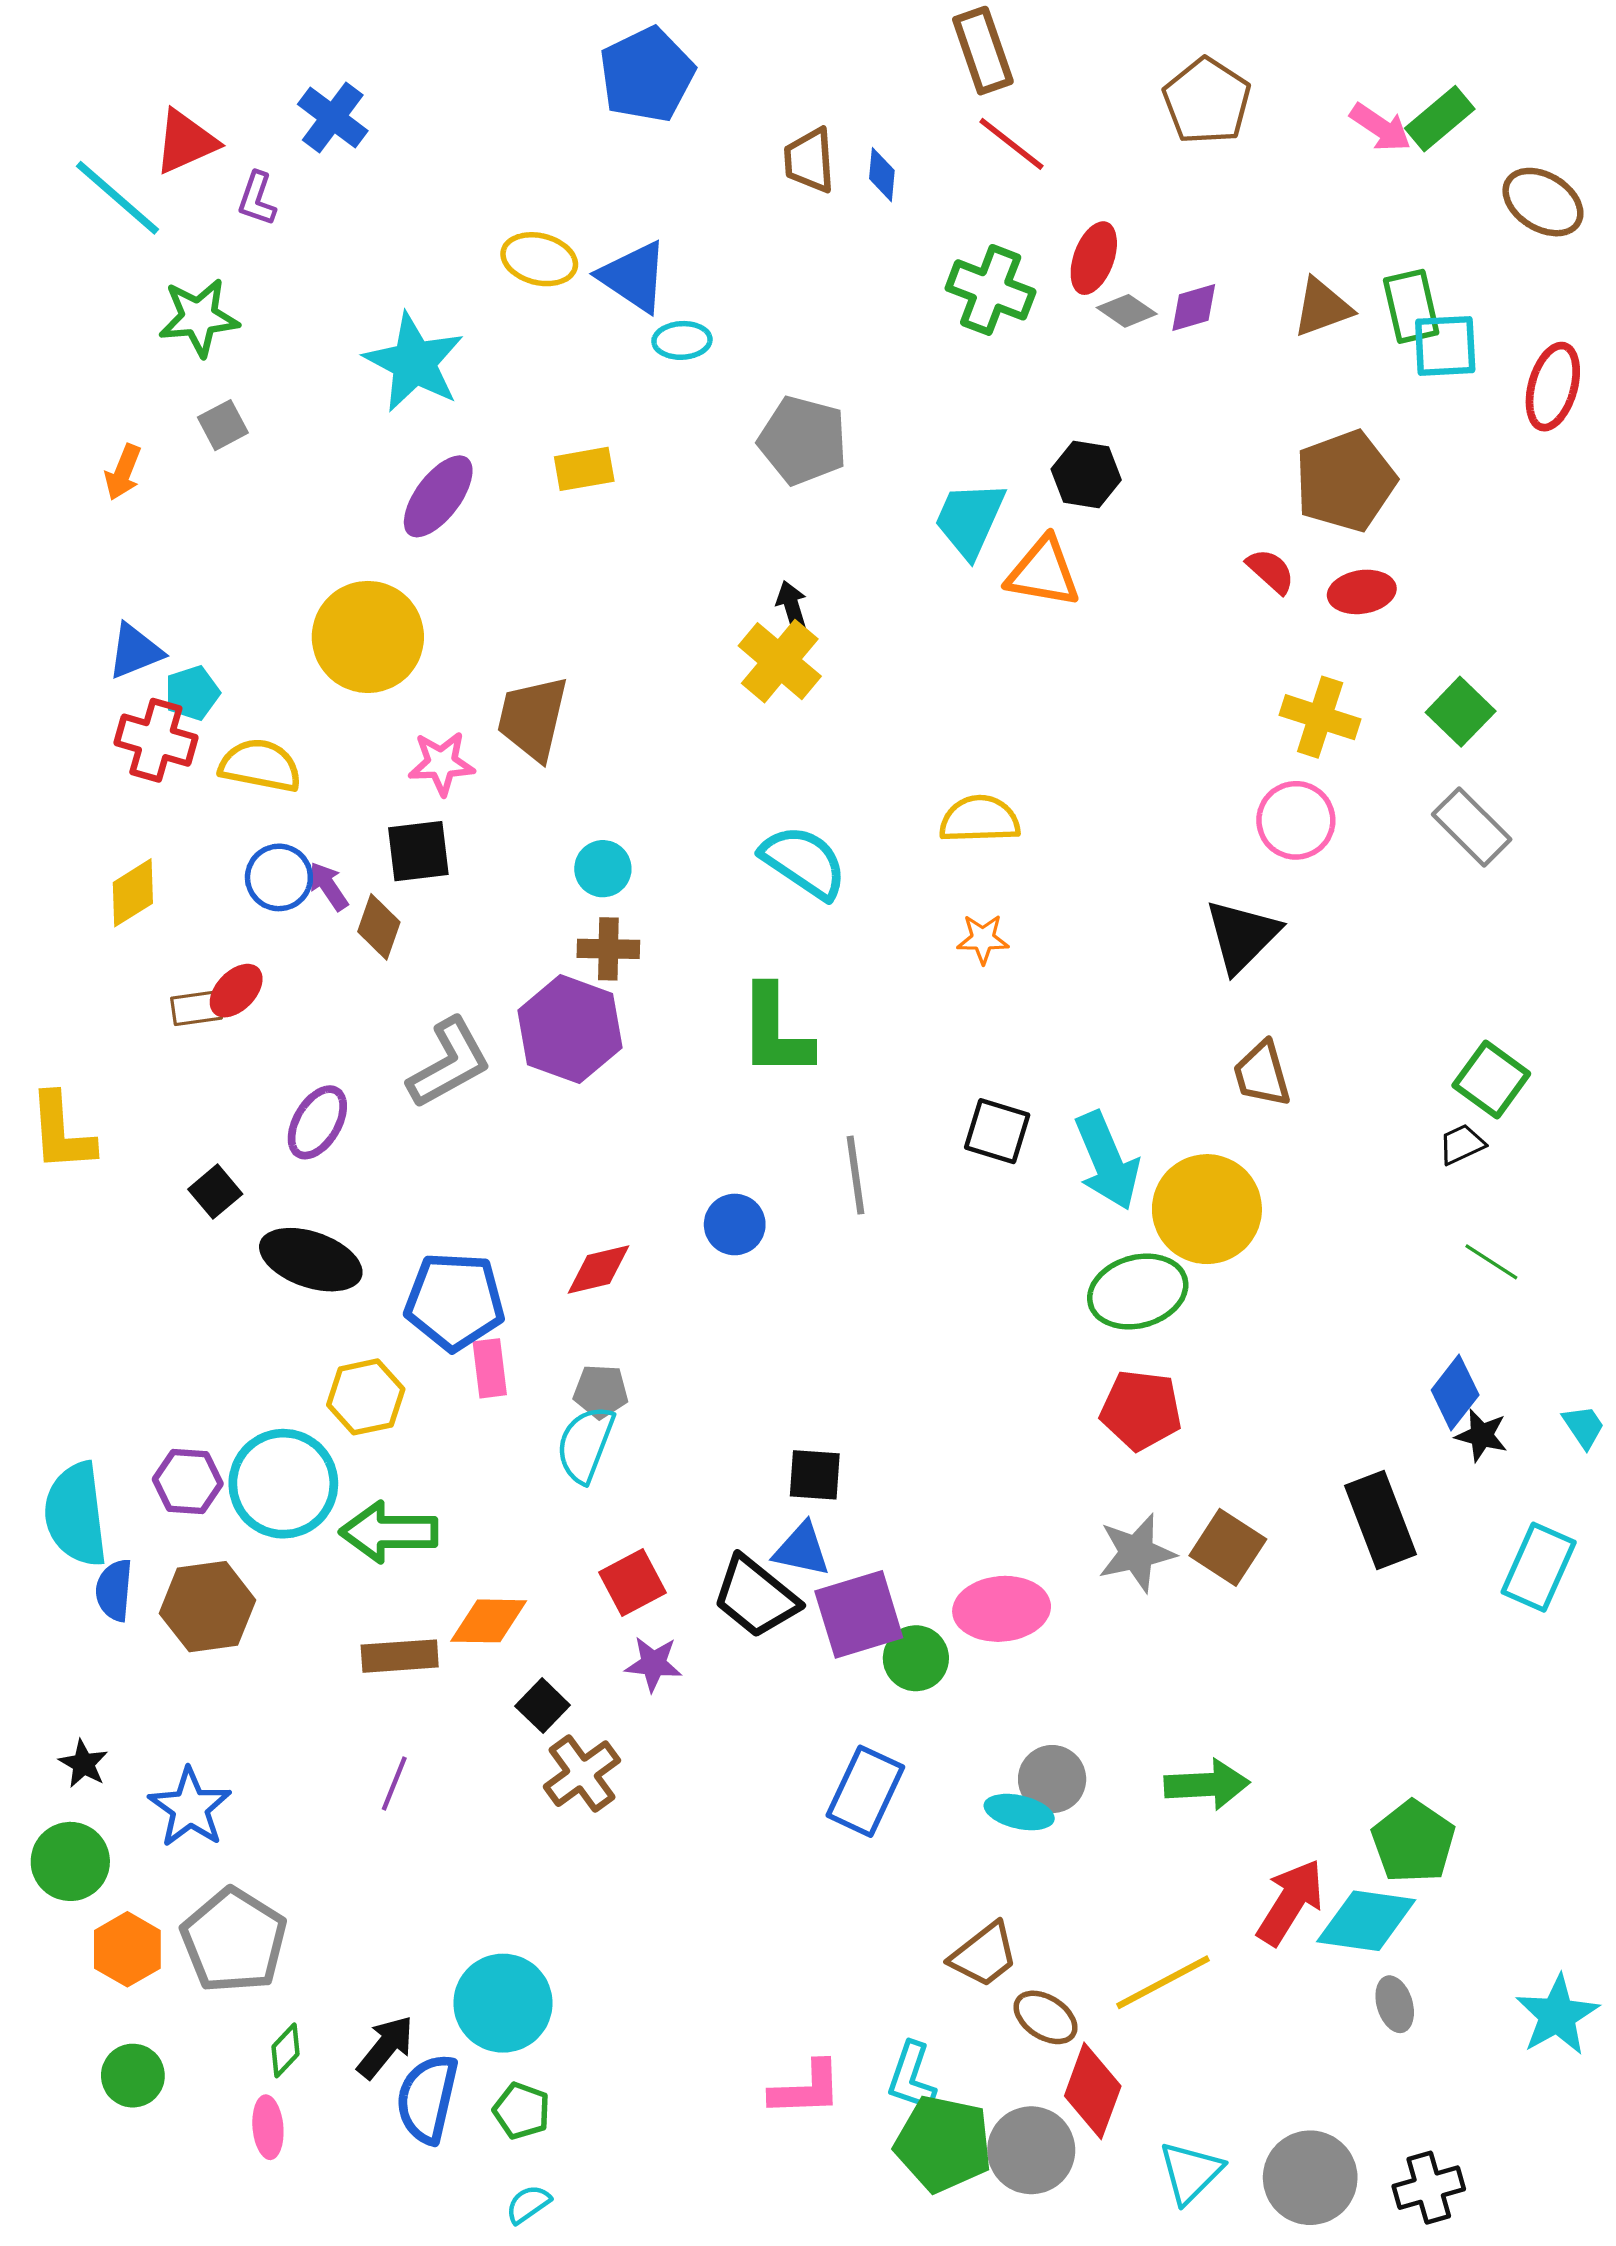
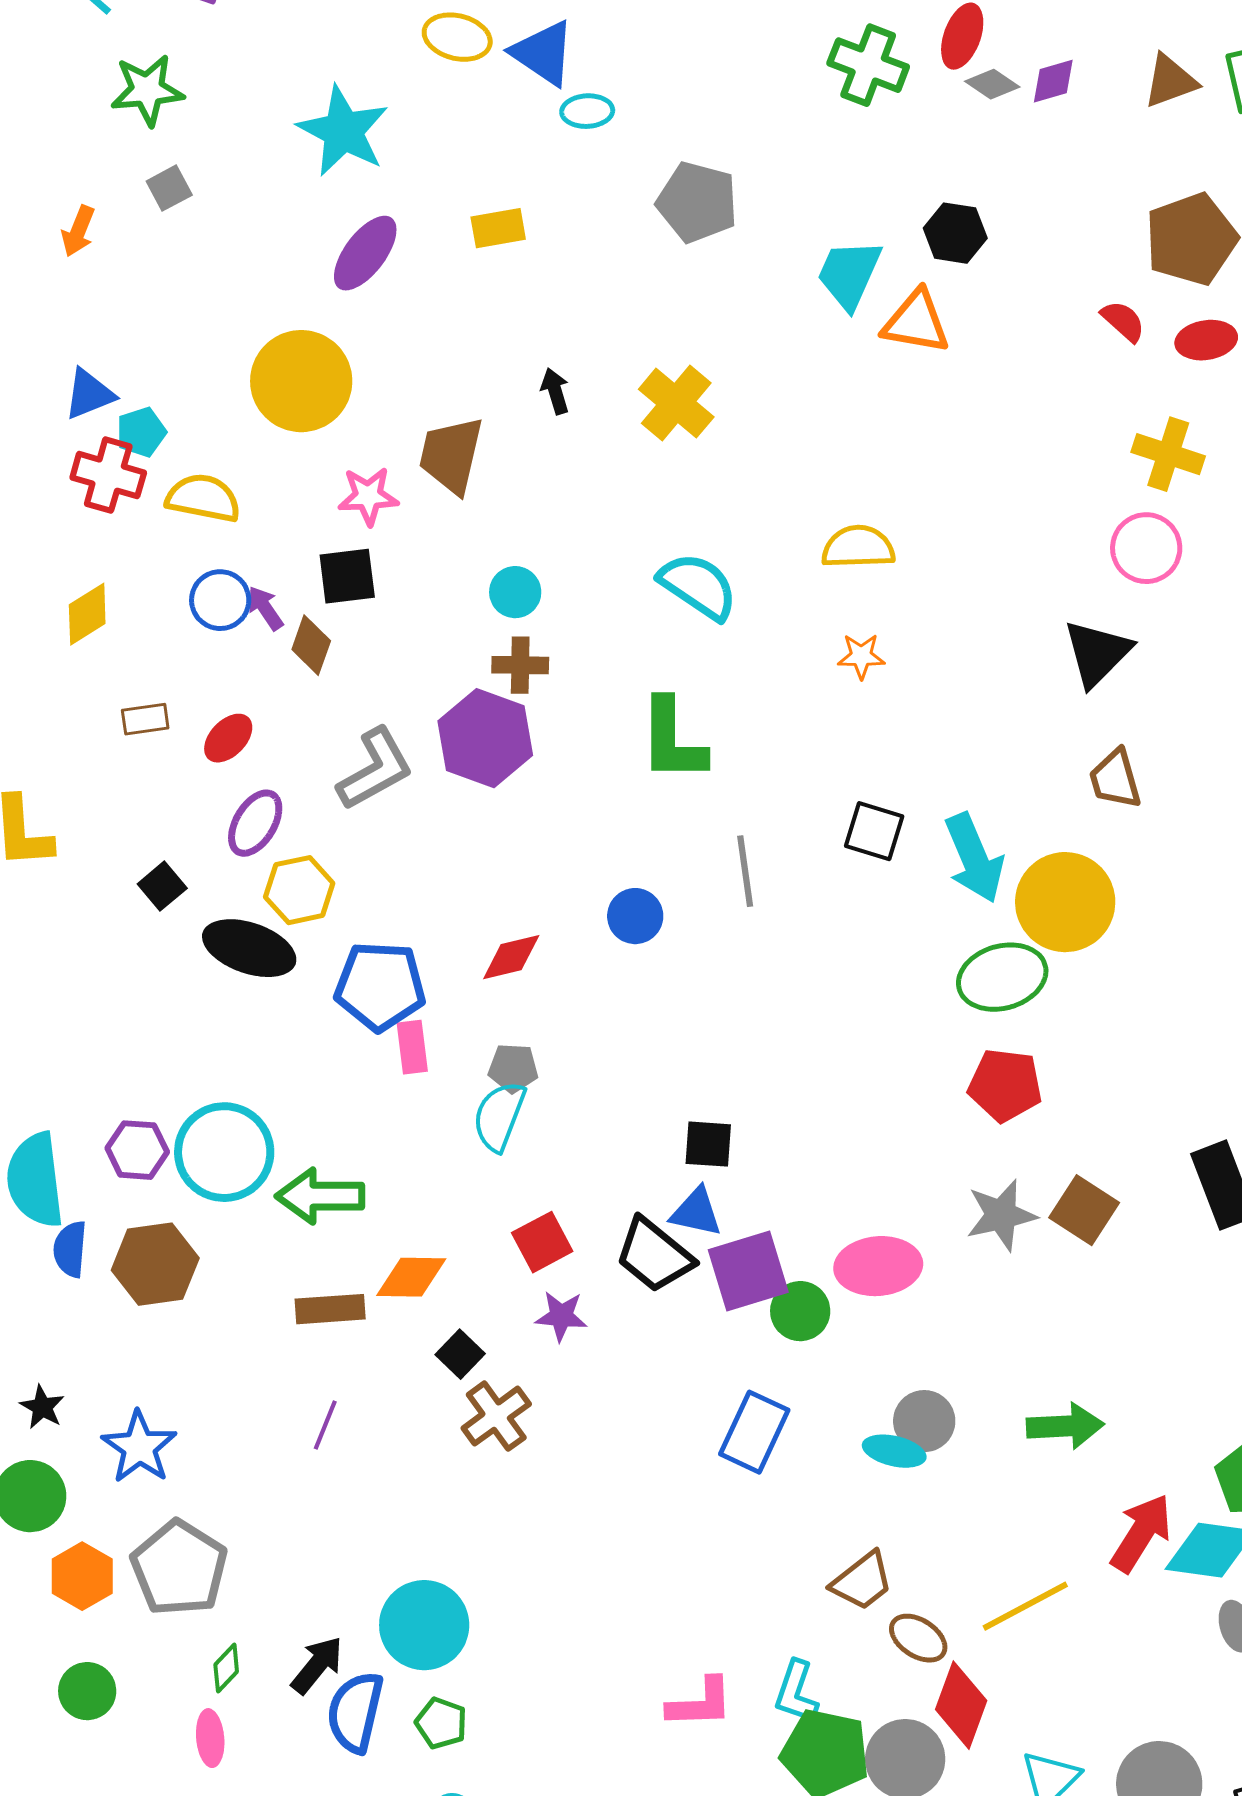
black arrow: (792, 606) -> (555, 391), moved
red ellipse: (236, 991) -> (228, 738), moved
yellow hexagon: (366, 1397) -> (299, 890), moved

